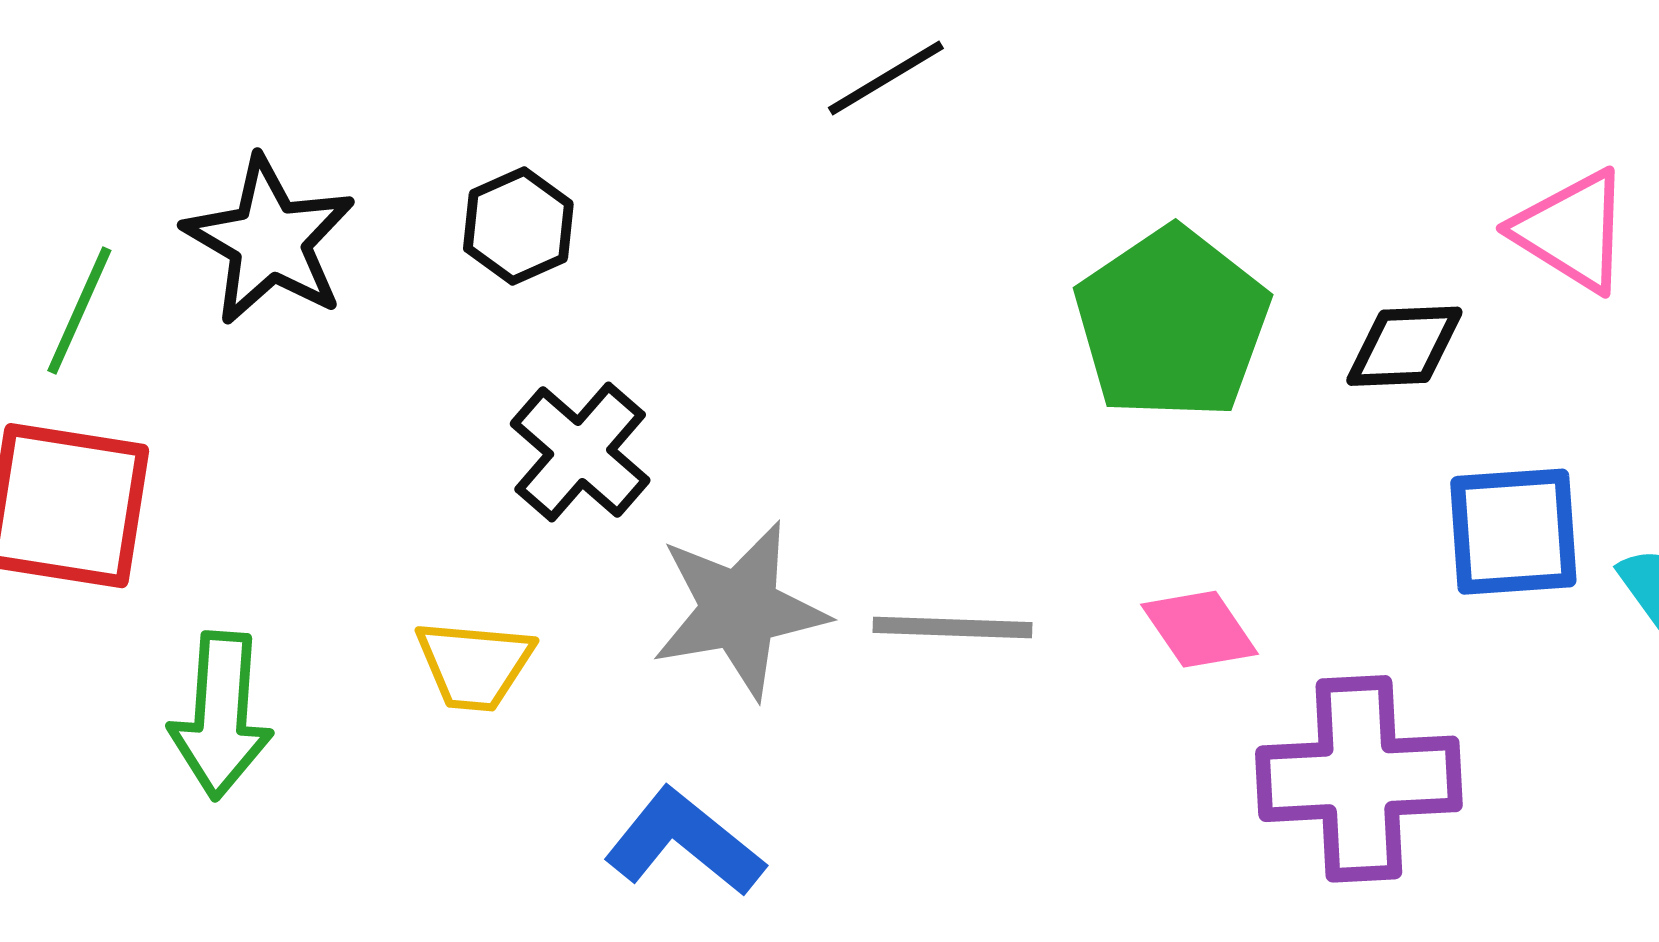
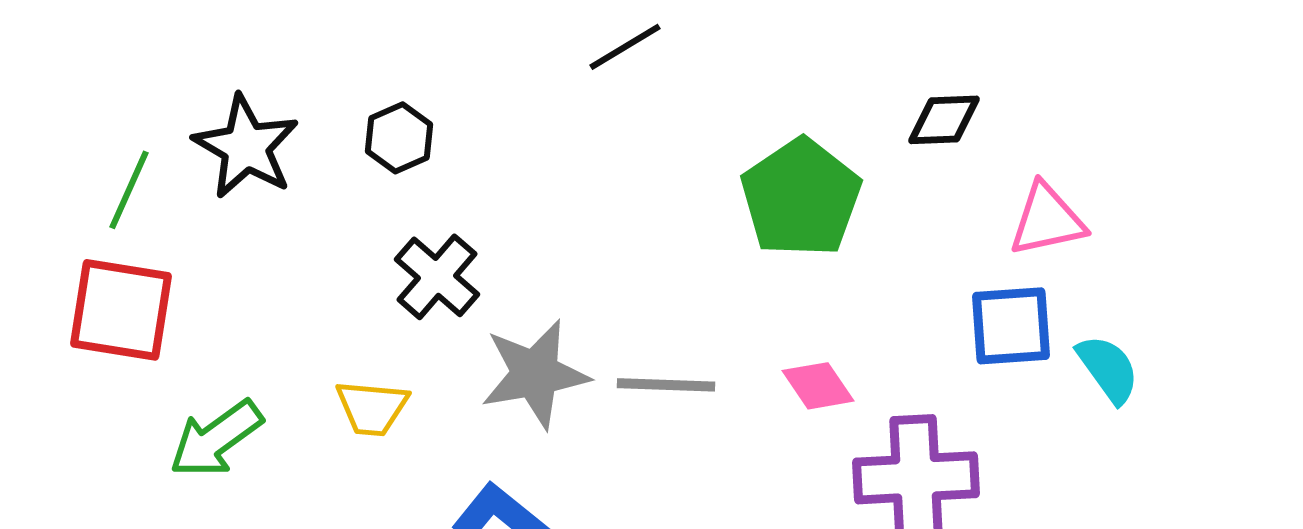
pink triangle: (1572, 231) -> (1047, 220), moved, turned -44
black diamond: (1404, 346) -> (944, 120), moved
green arrow: (221, 715) -> (216, 439), turned 50

